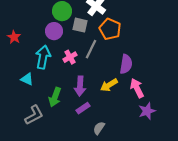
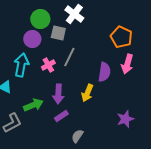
orange pentagon: (110, 29) -> (121, 37), moved
yellow arrow: (109, 85) -> (87, 93), turned -36
pink arrow: (137, 88) -> (127, 64), moved, turned -138
green arrow: (55, 97) -> (33, 105), turned -132

